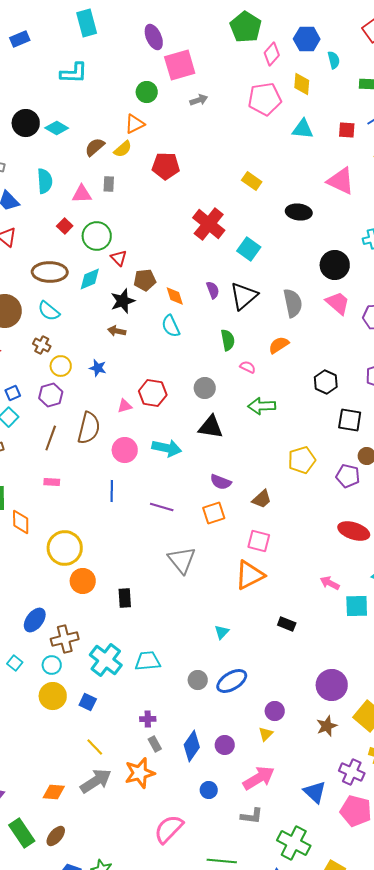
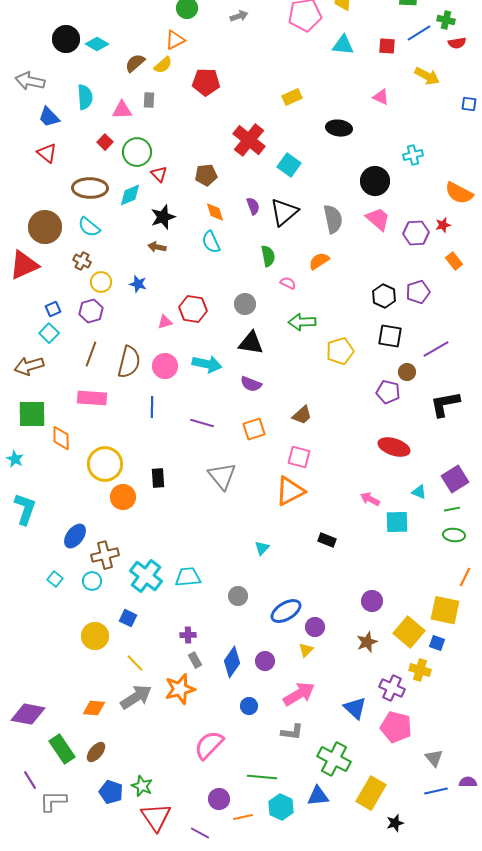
yellow rectangle: (252, 181) -> (292, 97), turned -60
pink triangle: (341, 181) -> (381, 97), size x0.6
brown pentagon: (145, 280) -> (206, 175), moved
black hexagon: (326, 382) -> (384, 296), moved
brown semicircle: (89, 428) -> (129, 362), moved
yellow pentagon: (302, 460) -> (340, 351), moved
pink rectangle: (52, 482) -> (92, 398), size x1.8
purple semicircle: (221, 482) -> (251, 384), moved
black rectangle: (125, 598) -> (158, 478), moved
blue ellipse: (232, 681) -> (286, 611), moved
purple circle: (332, 685) -> (372, 601), size x0.7
yellow circle: (53, 696) -> (95, 636), moved

